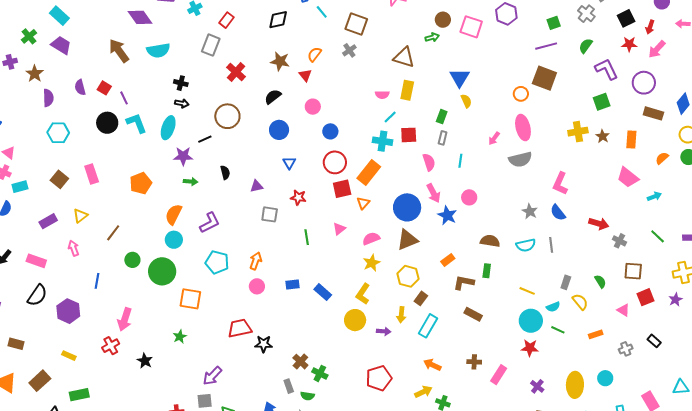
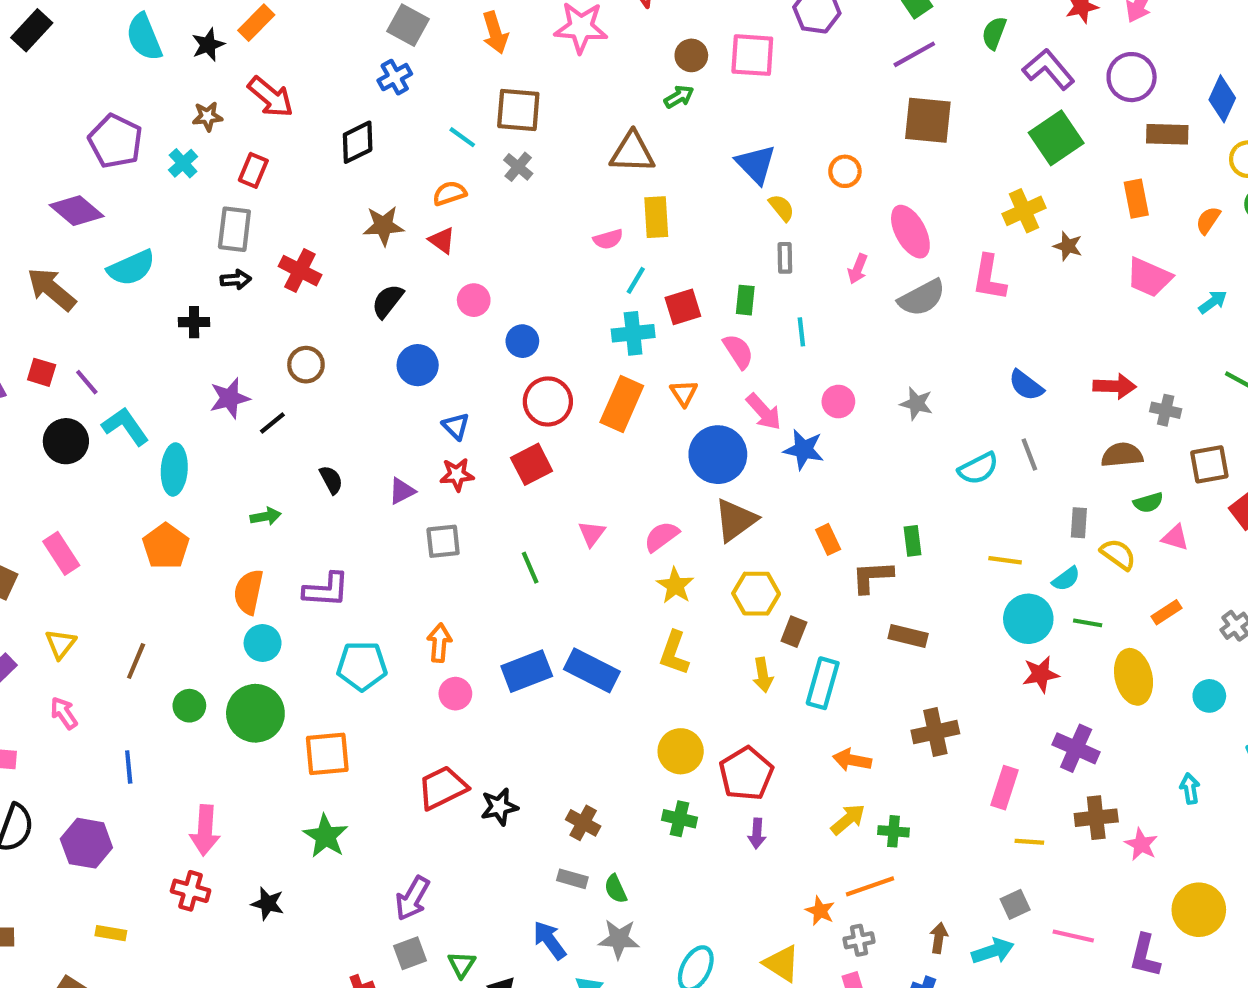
cyan line: (322, 12) -> (462, 137), moved
orange semicircle: (314, 54) -> (449, 193), turned 49
orange circle: (521, 94) -> (845, 171), moved
green square: (602, 102) -> (1056, 138), size x1.4
black arrow: (182, 103) -> (236, 280), moved
brown circle: (227, 116) -> (306, 365), size x0.7
green rectangle: (442, 117) -> (745, 300), moved
cyan ellipse: (168, 128) -> (174, 469), moved
brown star: (603, 136) -> (1068, 246), moved
gray rectangle: (443, 138) -> (785, 258), moved
purple star: (183, 156) -> (230, 398), moved
pink L-shape: (560, 184) -> (989, 278), moved
red square: (342, 189) -> (532, 464), moved
red star: (298, 197) -> (457, 475), moved
orange triangle: (363, 203) -> (684, 393), moved
gray star: (530, 211) -> (916, 404), moved
purple L-shape: (210, 223) -> (326, 590), turned 45
brown semicircle: (490, 241) -> (1122, 455), moved
orange rectangle: (448, 260) -> (828, 539), turned -64
green semicircle: (600, 281) -> (1148, 503), turned 120
blue rectangle: (293, 285) -> (527, 671), size x1.6
blue rectangle: (323, 292) -> (592, 670), size x1.4
pink triangle: (623, 310) -> (1175, 538), moved
yellow circle: (355, 320) -> (681, 751), moved
purple arrow: (384, 331) -> (757, 833), moved, turned 104
green star: (180, 337) -> (326, 836), size x1.5
red cross: (111, 346) -> (191, 891), turned -30
brown cross: (474, 362) -> (935, 732), size x1.5
green cross: (320, 373) -> (680, 819), moved
pink rectangle: (499, 375) -> (1005, 788), moved
red pentagon: (379, 378) -> (746, 774), moved
yellow ellipse: (575, 385) -> (1134, 677), moved
gray rectangle: (289, 386) -> (572, 879), turned -40
purple cross: (537, 386) -> (1076, 748), size x1.5
green semicircle: (307, 396) -> (616, 889), turned 72

